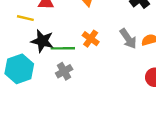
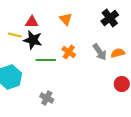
black star: (42, 41) -> (33, 40), moved
gray cross: (64, 71) -> (47, 98), moved, turned -32

